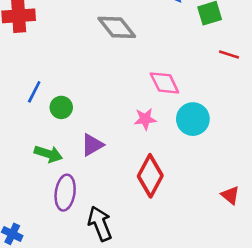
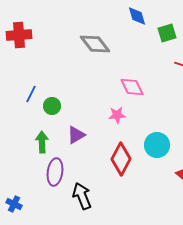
cyan circle: (193, 119) -> (157, 145), moved
green arrow: (48, 154) -> (42, 142), turned -110

